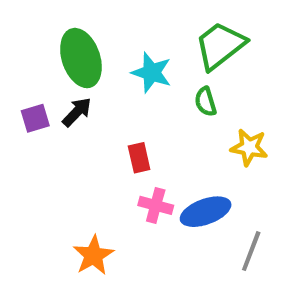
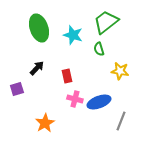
black arrow: (77, 112) -> (37, 68), moved
purple square: (35, 118) -> (17, 89), moved

